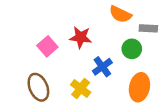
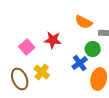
blue cross: (102, 67) -> (80, 63), moved
yellow cross: (81, 88) -> (42, 72), moved

